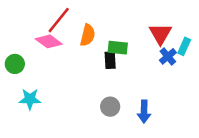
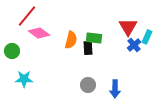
red line: (59, 20) -> (27, 16), moved
orange semicircle: (88, 35) -> (71, 40), moved

